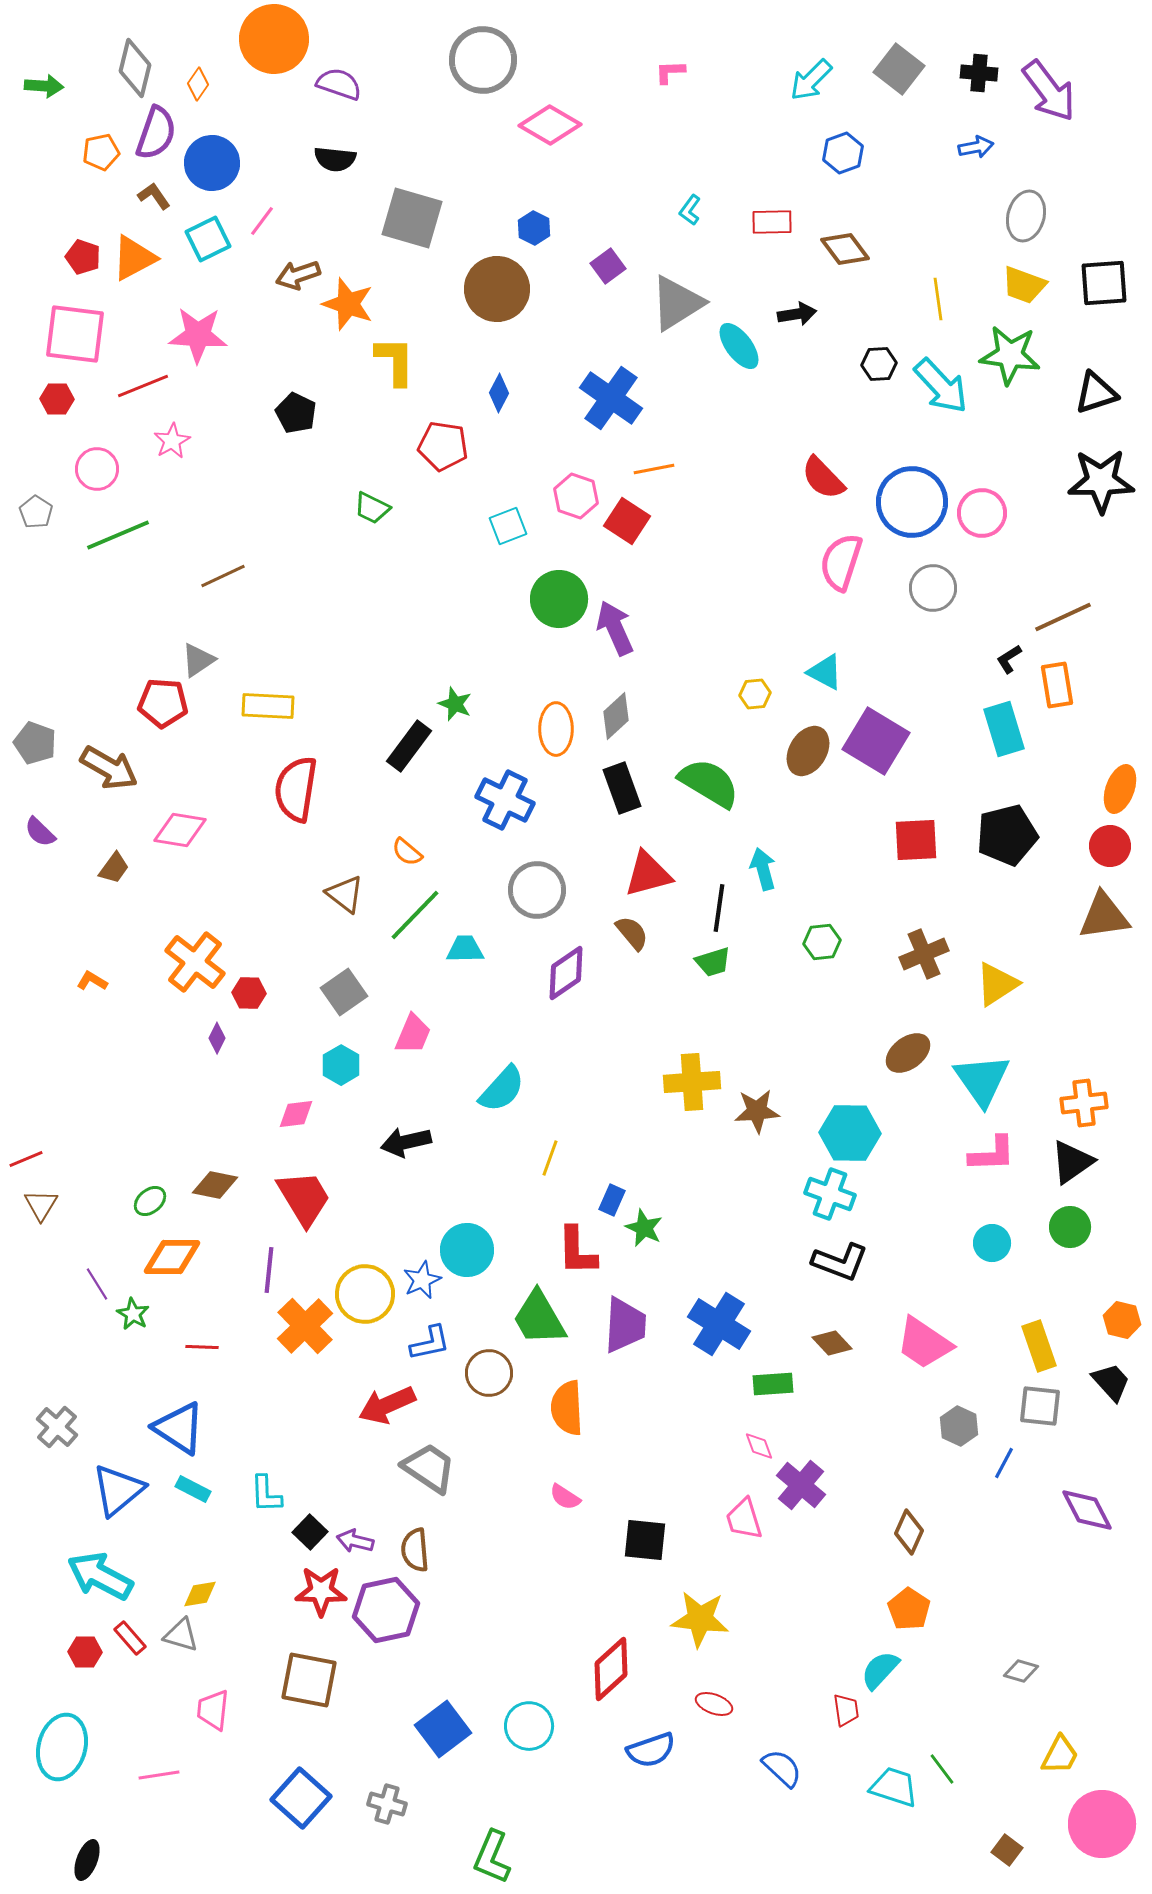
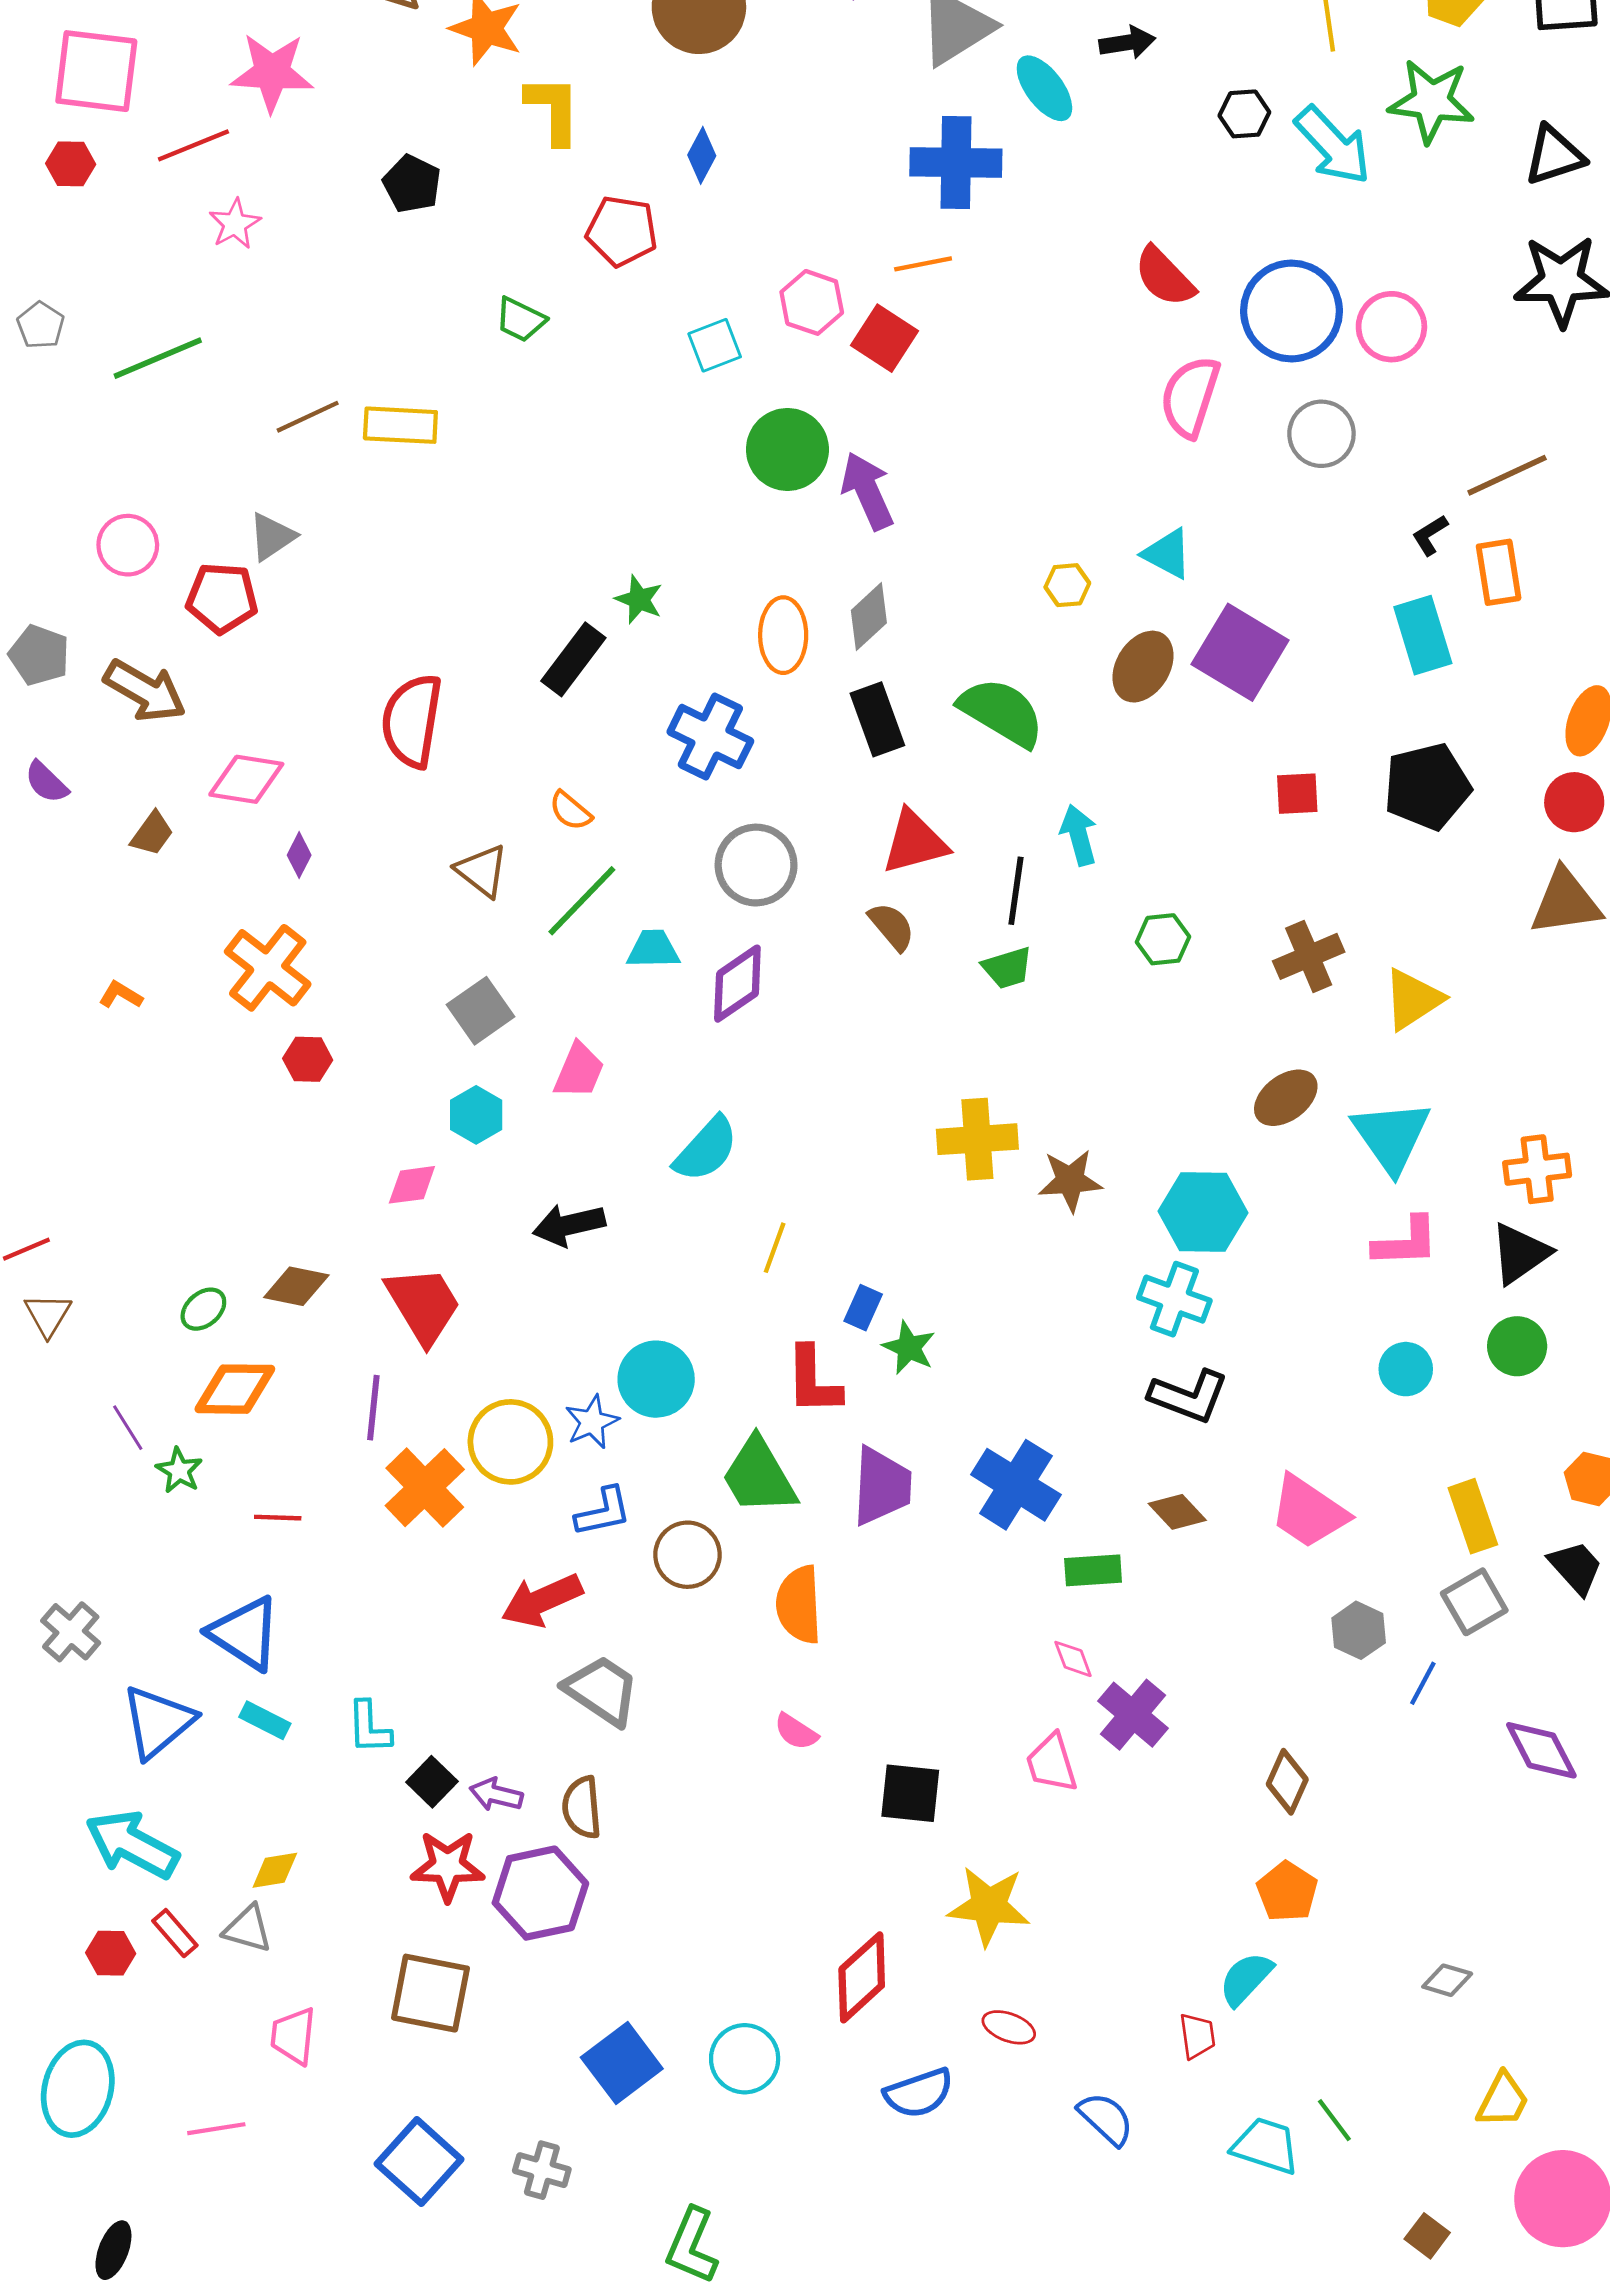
blue cross: (611, 398) -> (956, 162), moved, turned -34
pink circle: (97, 469) -> (128, 545), moved
yellow rectangle: (268, 706) -> (400, 425), moved
red square: (916, 840) -> (1297, 794), size x0.7
purple diamond: (566, 973) -> (737, 984), moved
red hexagon: (249, 993) -> (308, 1059), moved
purple diamond: (217, 1038) -> (299, 855), moved
gray square: (1040, 1406) -> (1474, 1602), turned -36

